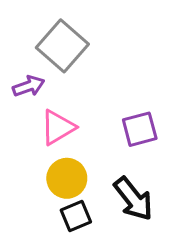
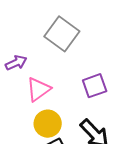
gray square: (62, 46) -> (62, 34), moved

